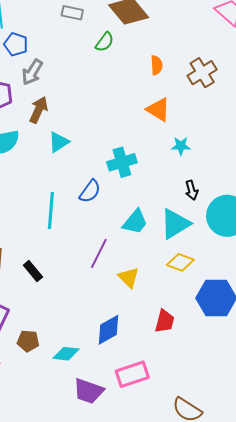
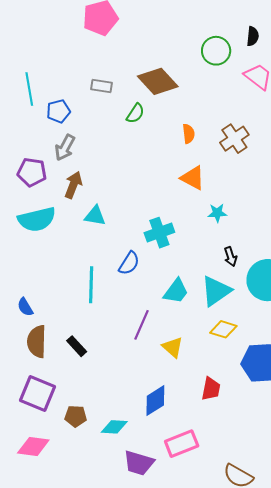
blue pentagon: (16, 44) -> (58, 111), moved, turned -30
cyan triangle: (59, 142) -> (95, 216), turned 45

